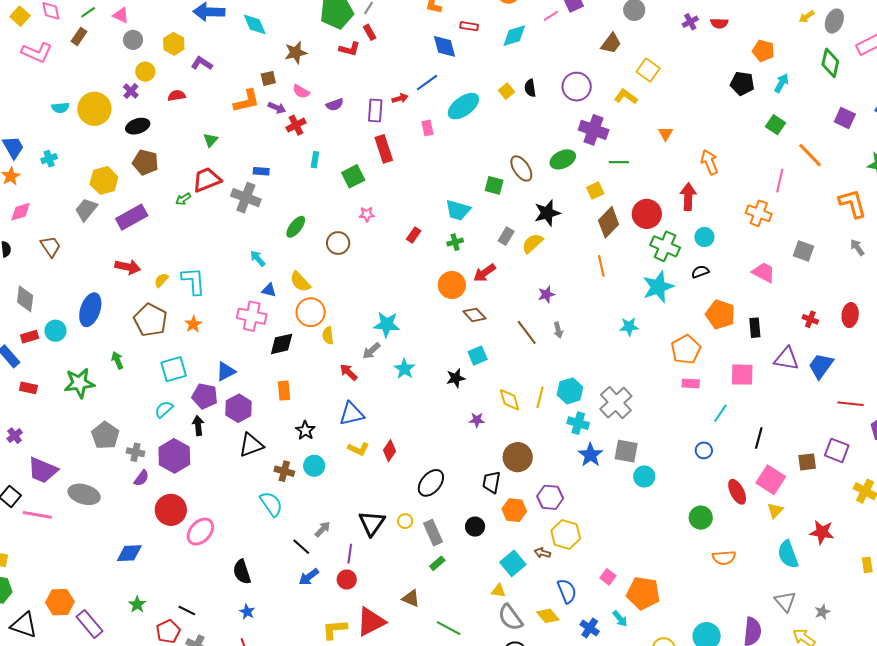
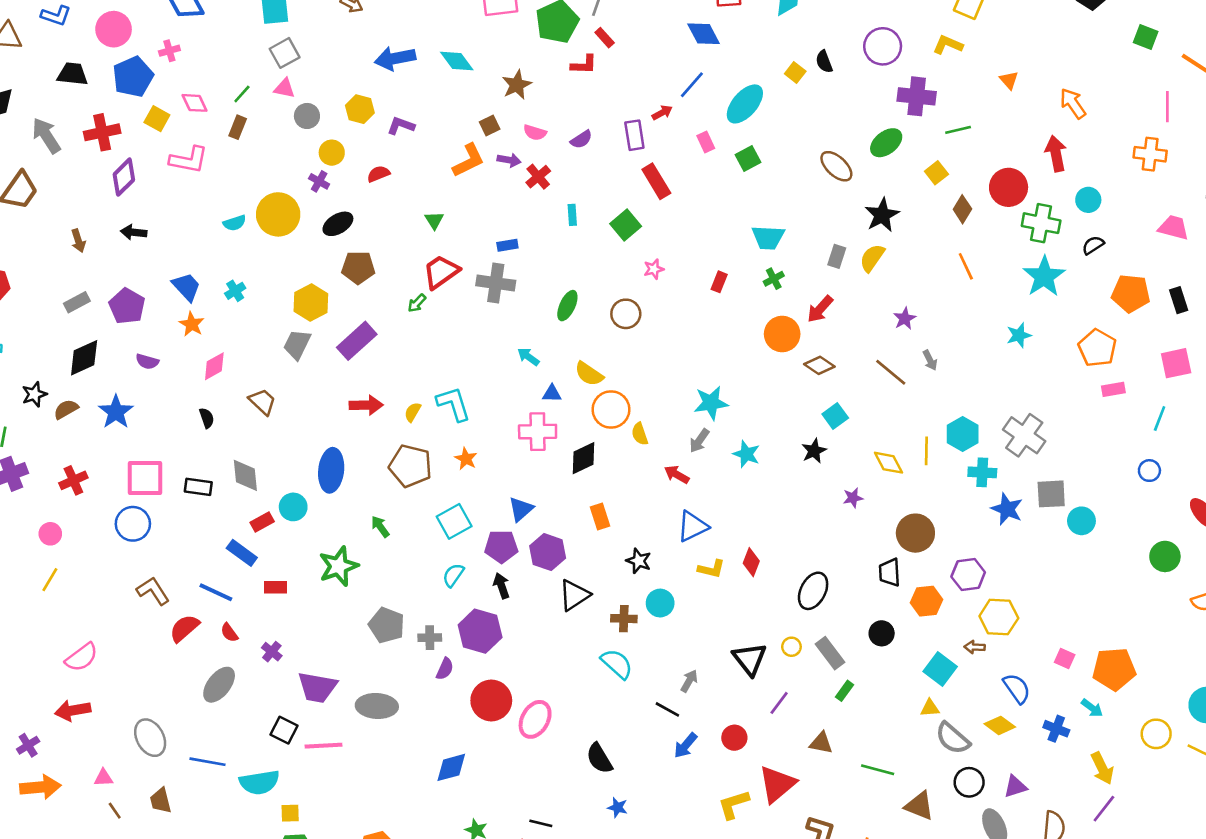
green square: (494, 185) -> (748, 159), moved, turned -30
brown diamond: (609, 222) -> (962, 209), size x0.7
purple line: (350, 554) -> (779, 703), moved, turned 42

